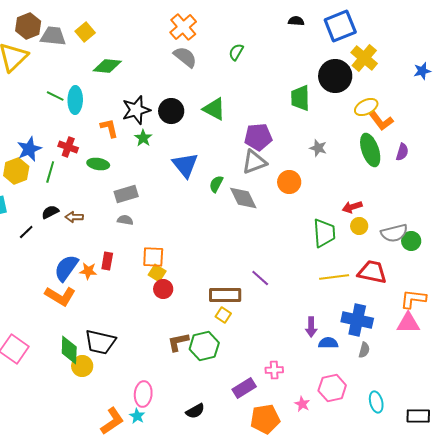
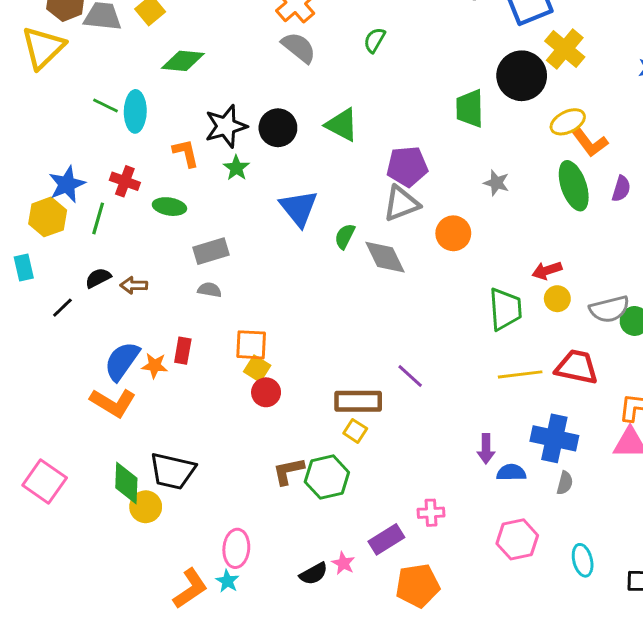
pink star: (302, 404) -> (343, 563), moved

